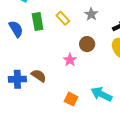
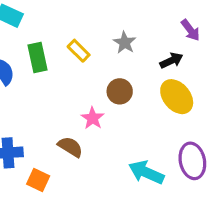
brown semicircle: (39, 76) -> (70, 147), moved
orange square: (71, 99) -> (38, 180), moved

